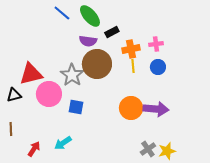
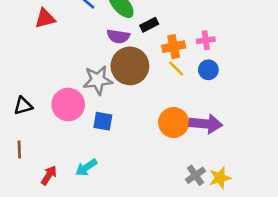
yellow line: (133, 66) -> (176, 68), turned -40
red triangle: (31, 74) -> (45, 18), moved, size x0.7
gray star: (72, 75) -> (98, 80), turned 30

